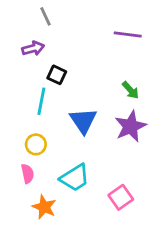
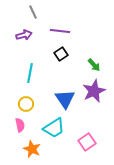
purple line: (128, 34) -> (60, 31), moved
black square: (57, 75) -> (61, 54), moved, turned 32
blue triangle: (83, 121) -> (65, 99), moved

